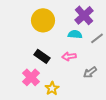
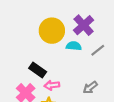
yellow circle: (43, 20) -> (52, 31), moved
pink arrow: (69, 56) -> (52, 85), moved

